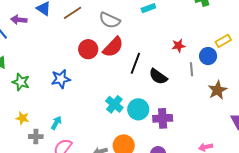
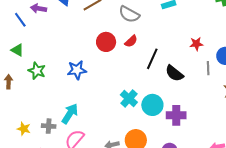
red semicircle: (113, 47) -> (131, 41), size x0.6
yellow star: (22, 118) -> (24, 129), moved
cyan arrow: (56, 123) -> (70, 114), size x1.5

